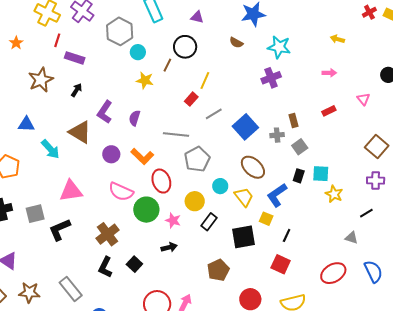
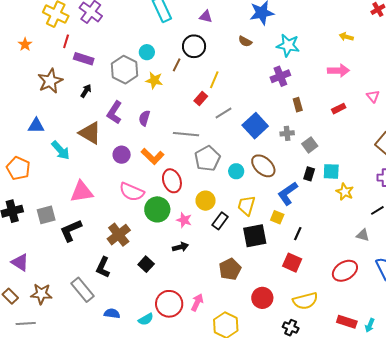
gray hexagon: (120, 31) -> (124, 70), moved
pink arrow: (329, 73) -> (338, 71), size x1.5
brown rectangle: (294, 121) -> (298, 105), moved
cyan circle: (220, 186) -> (236, 171), moved
yellow trapezoid: (244, 197) -> (246, 205), moved, turned -125
black L-shape: (105, 267) -> (103, 267), moved

